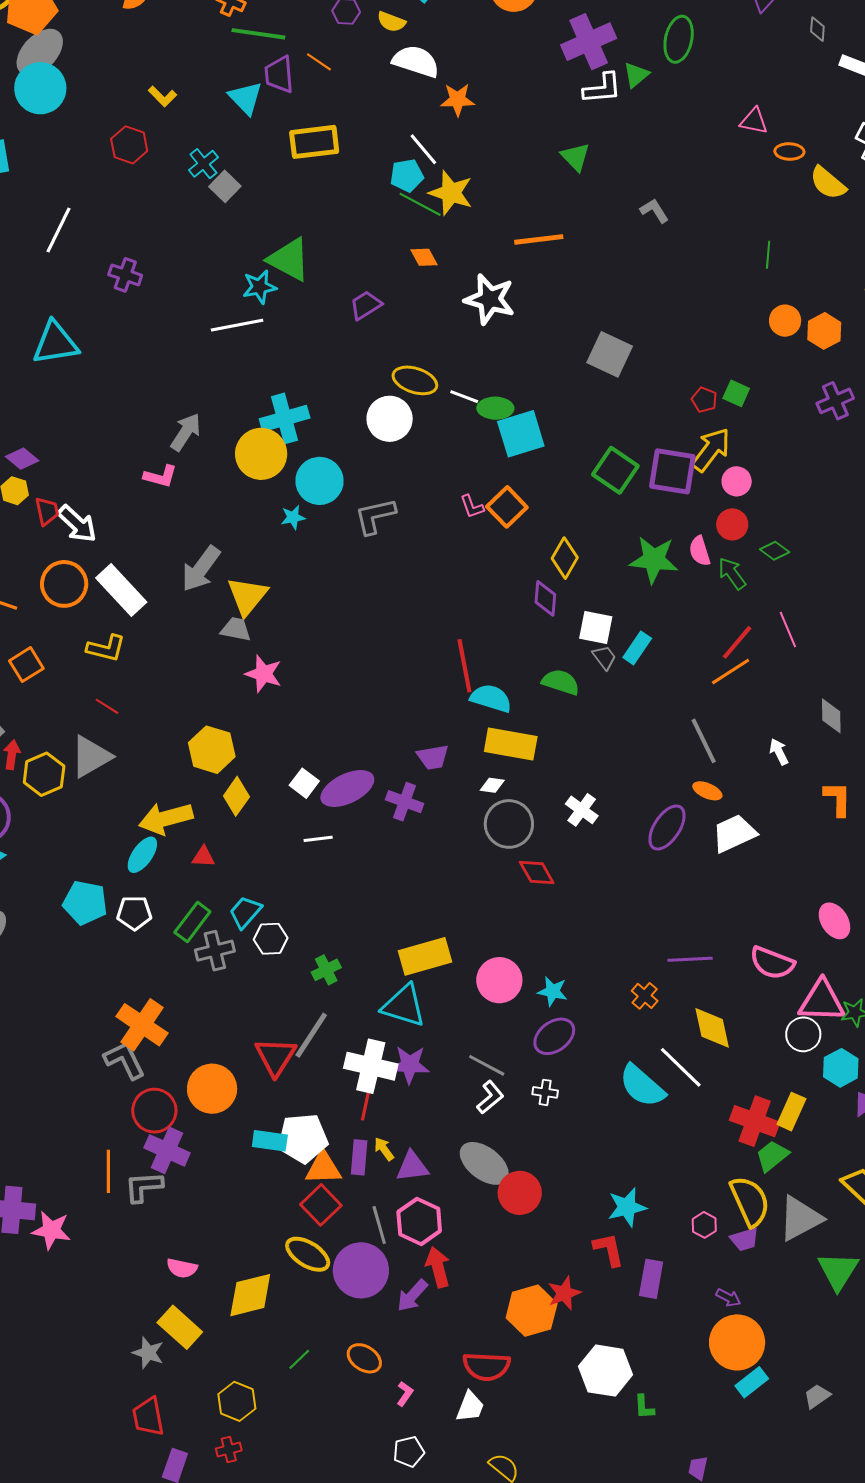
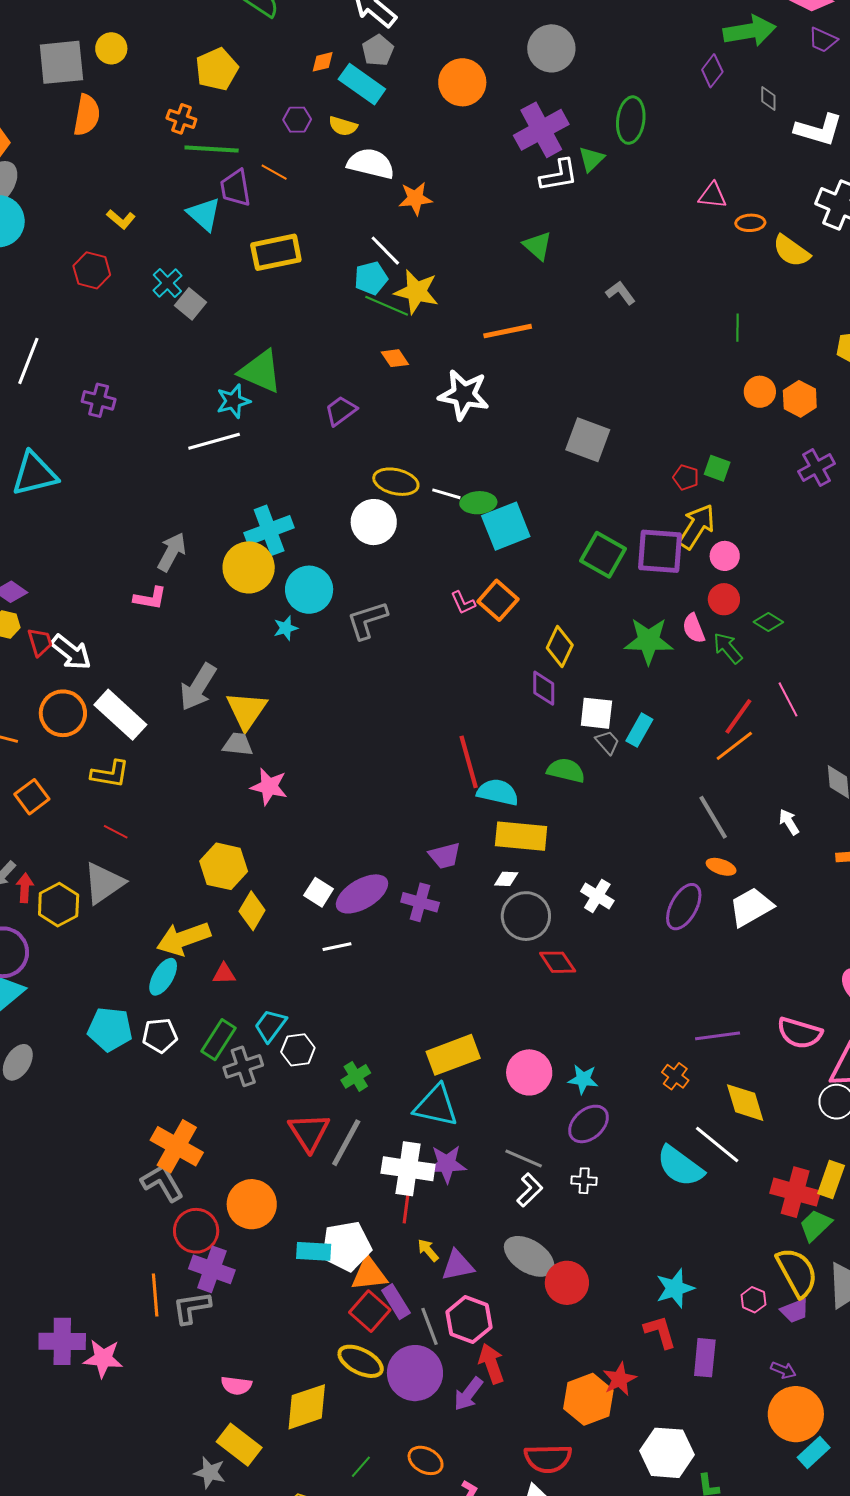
red triangle: (276, 1057) -> (309, 1132), moved
purple rectangle: (359, 1157) -> (396, 1302), moved, turned -32

